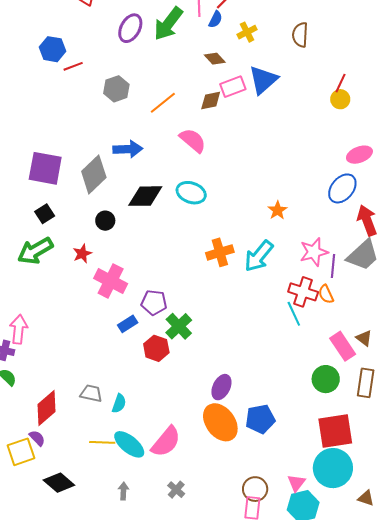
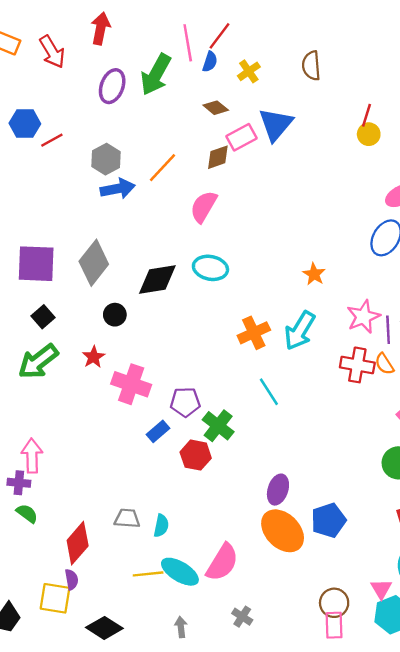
pink semicircle: (193, 140) -> (204, 207), turned -92
blue arrow: (128, 149) -> (118, 189), moved
cyan line: (294, 314) -> (269, 392), moved
purple semicircle: (37, 438) -> (72, 580), turned 42
yellow square: (21, 452) -> (55, 598), turned 36

